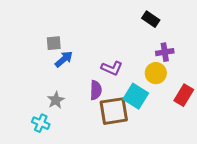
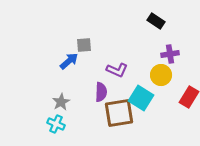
gray square: (54, 43) -> (84, 45), moved
cyan cross: (41, 123) -> (56, 124), moved

